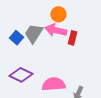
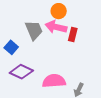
gray trapezoid: (34, 33) -> (34, 30), turned 125
blue square: (16, 38) -> (11, 47), moved

